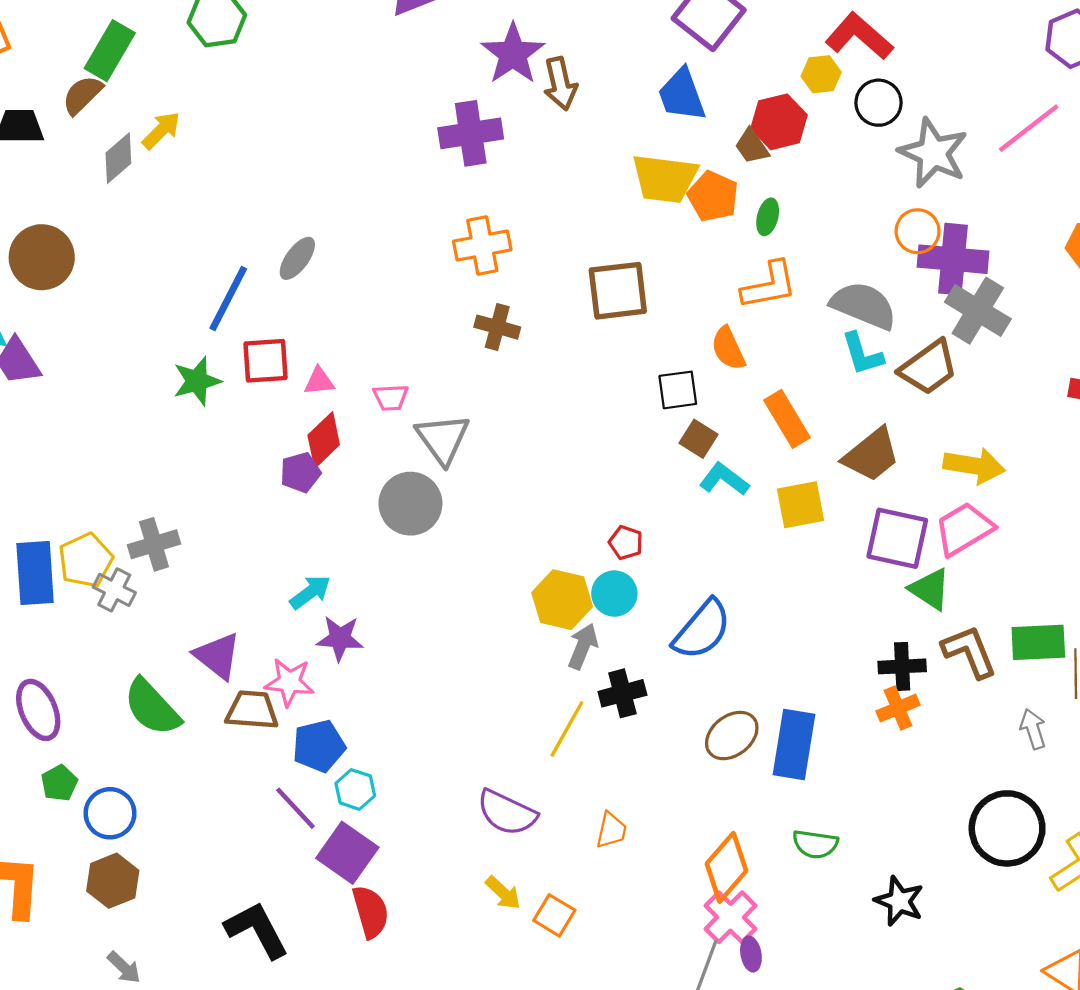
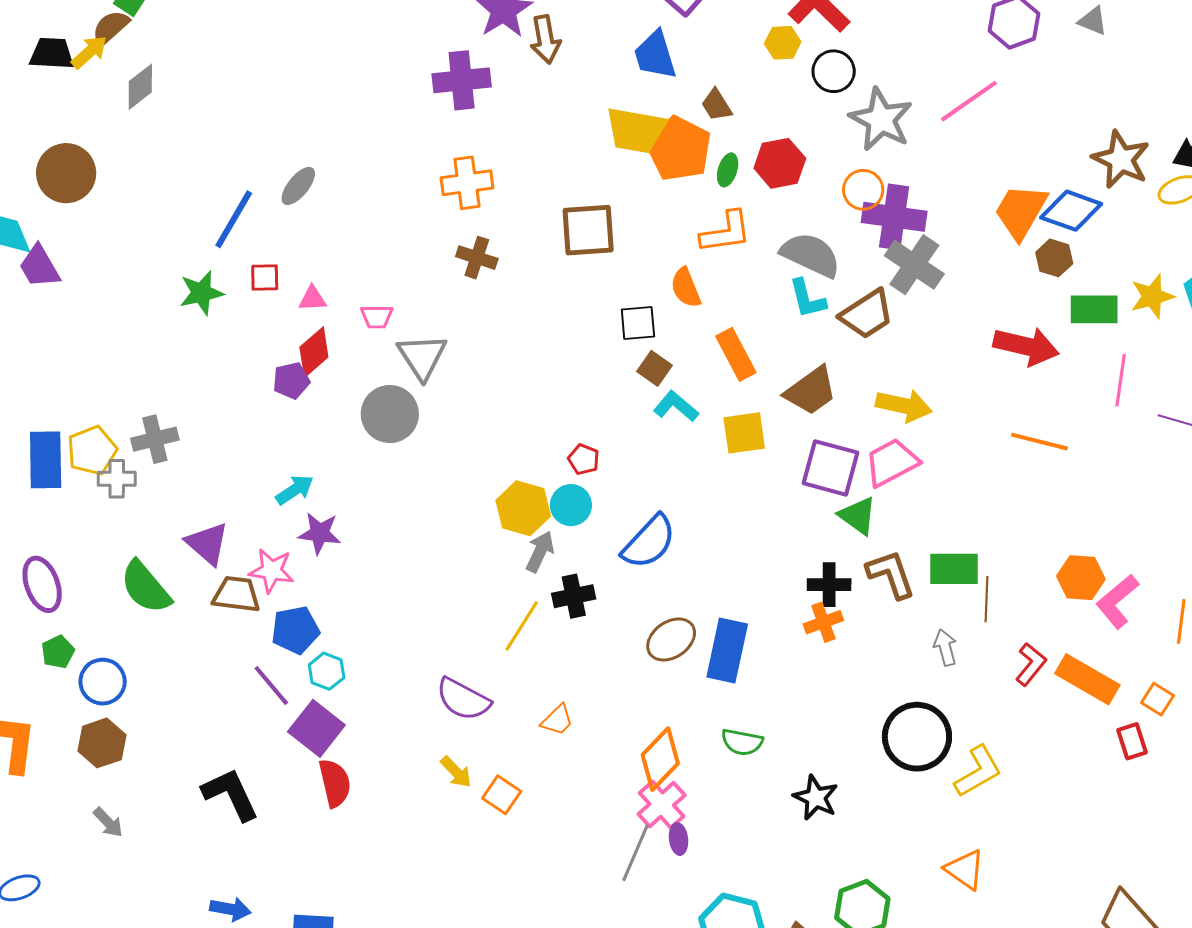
red hexagon: (779, 122) -> (780, 163), moved
yellow arrow: (161, 130) -> (89, 52), moved
orange pentagon: (713, 196) -> (679, 149), size x1.4
red square: (266, 361) -> (265, 278), size x0.7
gray cross: (114, 590) -> (117, 479), turned -30
orange trapezoid: (611, 830) -> (557, 720), turned 30

